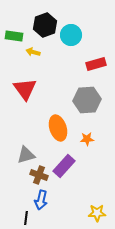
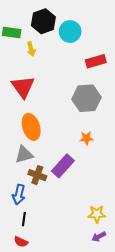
yellow arrow: (33, 52) -> (31, 49), turned -120
orange ellipse: (58, 128) -> (31, 127), moved
blue arrow: (41, 200) -> (19, 195), moved

